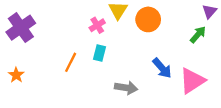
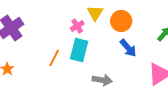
cyan rectangle: (100, 53) -> (79, 50), size x1.6
blue arrow: (162, 68) -> (128, 48), moved

